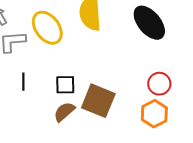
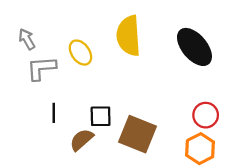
yellow ellipse: (47, 28) -> (80, 53), size x0.7
brown semicircle: (64, 112) -> (82, 140), moved

